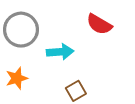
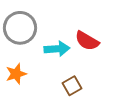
red semicircle: (99, 24) -> (87, 41), moved

